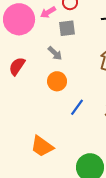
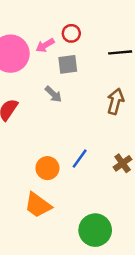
orange circle: (57, 81) -> (47, 168), moved

